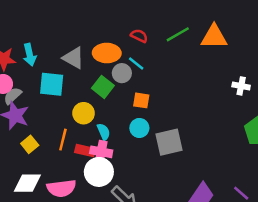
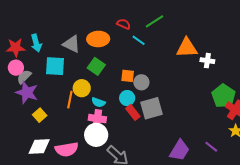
orange triangle: (214, 37) -> (187, 48), moved
cyan line: (136, 63) -> (139, 40), moved
gray circle: (122, 73) -> (141, 82), moved
cyan semicircle: (104, 132) -> (98, 102), turned 136
orange line: (63, 140) -> (70, 100), moved
red rectangle: (85, 150) -> (133, 112), moved, turned 42

